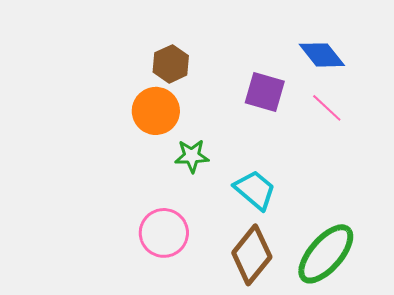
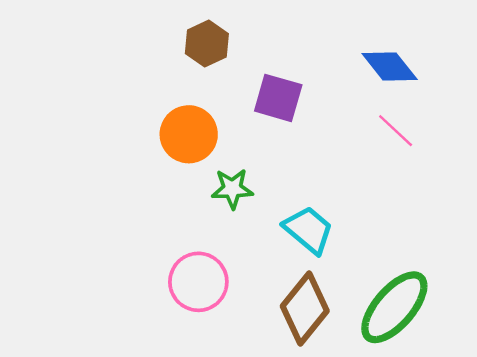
brown hexagon: (171, 64) -> (207, 44), moved
purple square: (265, 92) -> (278, 98), moved

